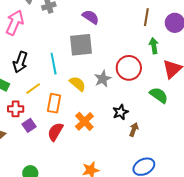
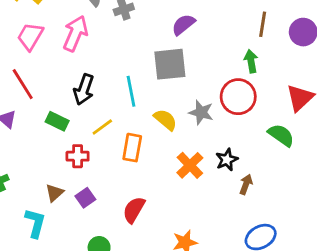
purple semicircle: (91, 17) -> (183, 25), turned -72
green arrow: (154, 46) -> (251, 61), moved
gray star: (103, 79) -> (201, 112), turned -30
orange cross: (84, 121) -> (190, 165), moved
purple square: (29, 125) -> (85, 198), moved
red semicircle: (55, 132) -> (134, 210), moved

